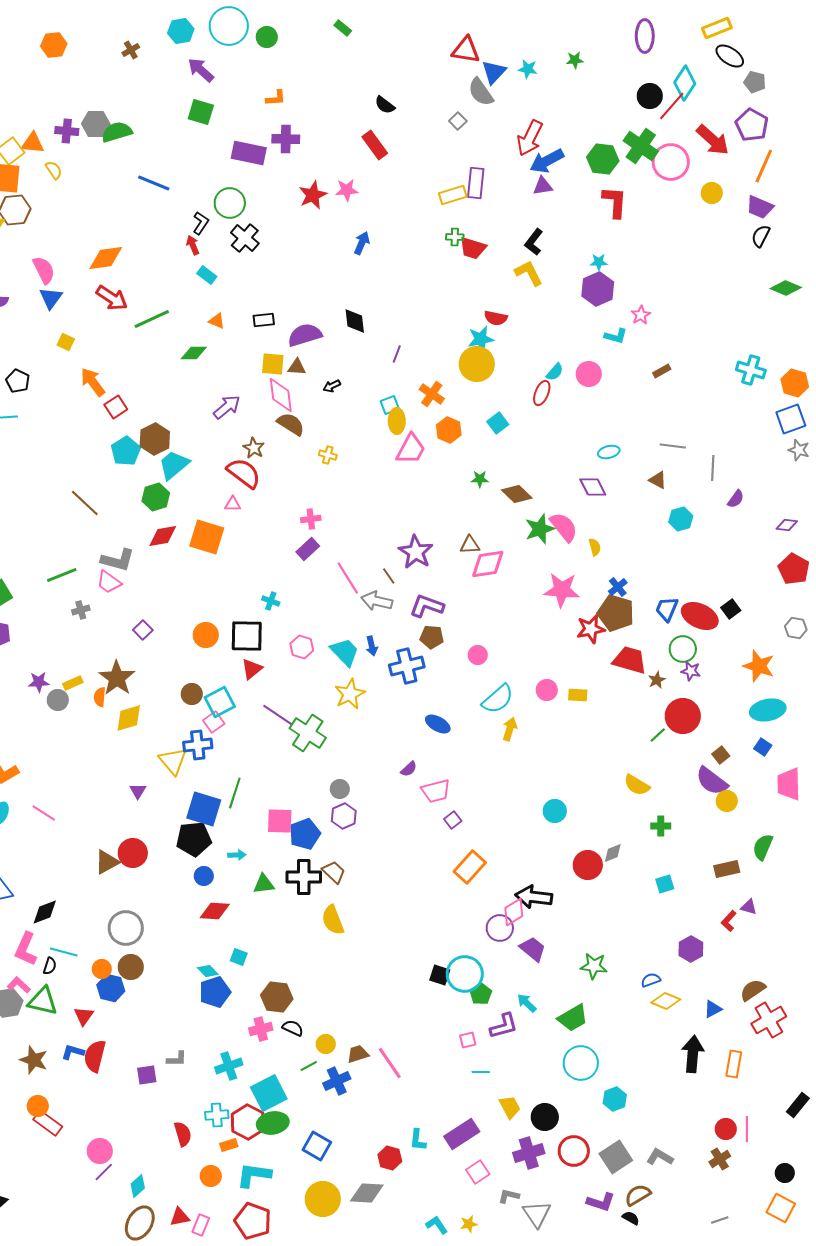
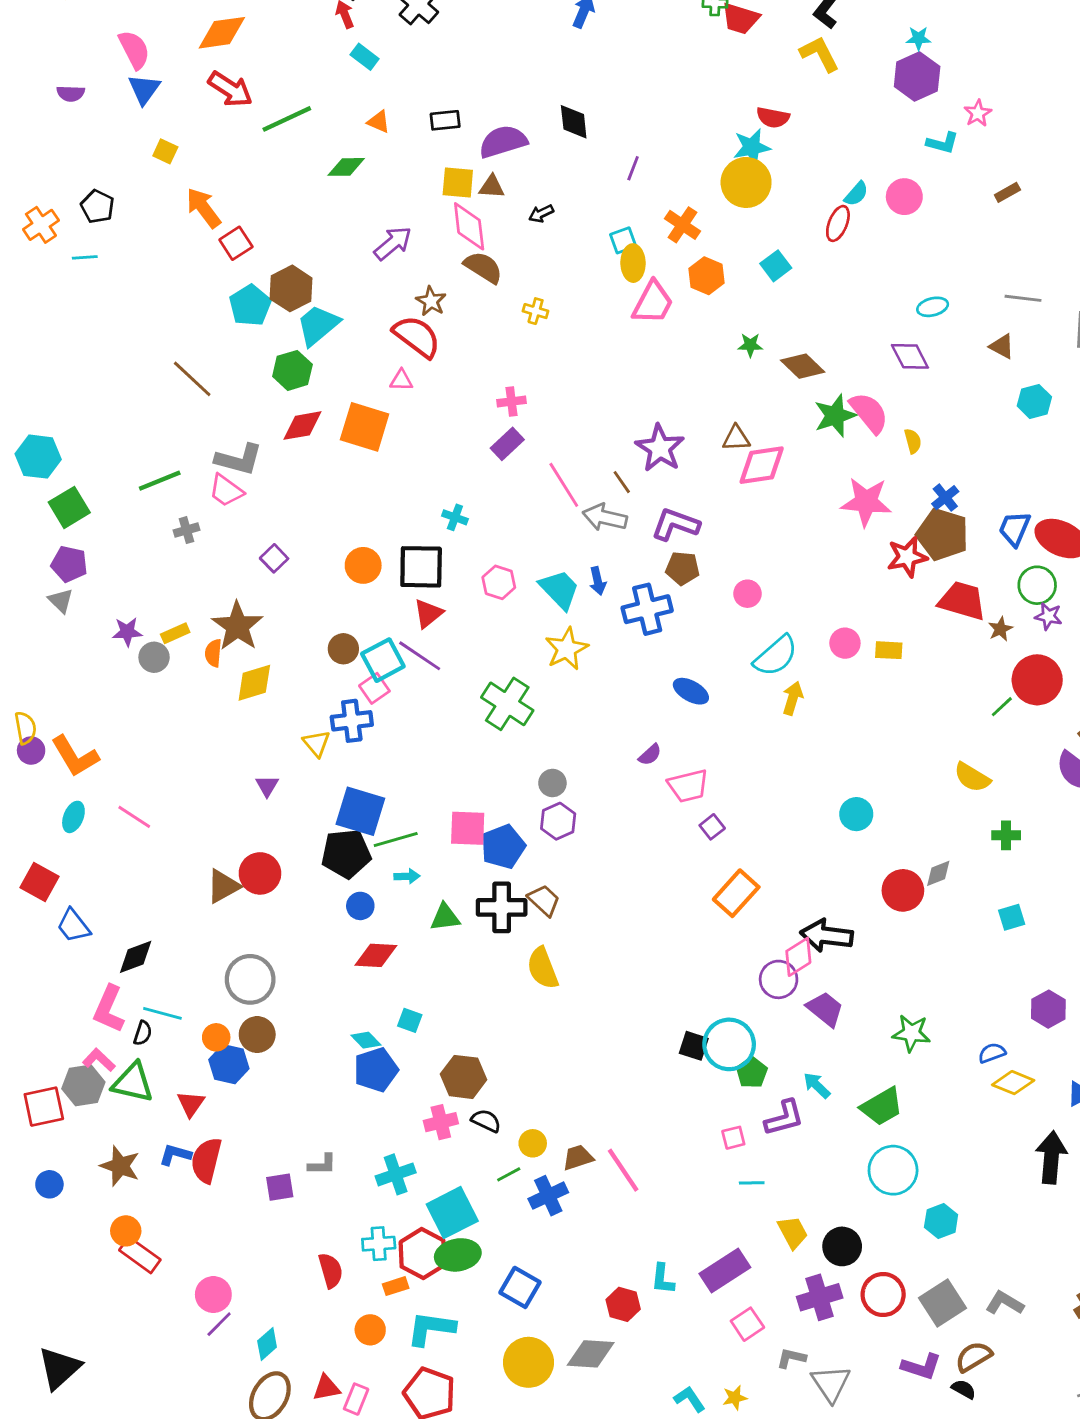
purple line: (278, 715) -> (420, 656), moved
yellow triangle: (173, 761) -> (317, 743), size x0.7
green line: (235, 793) -> (396, 840), moved, turned 56

